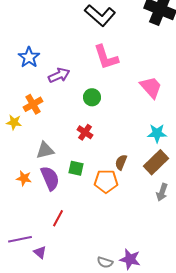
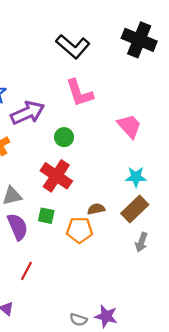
purple arrow: (59, 75) -> (28, 113), size x1.4
red cross: (85, 132) -> (56, 176), size x1.8
brown semicircle: (121, 162) -> (96, 209), turned 56

